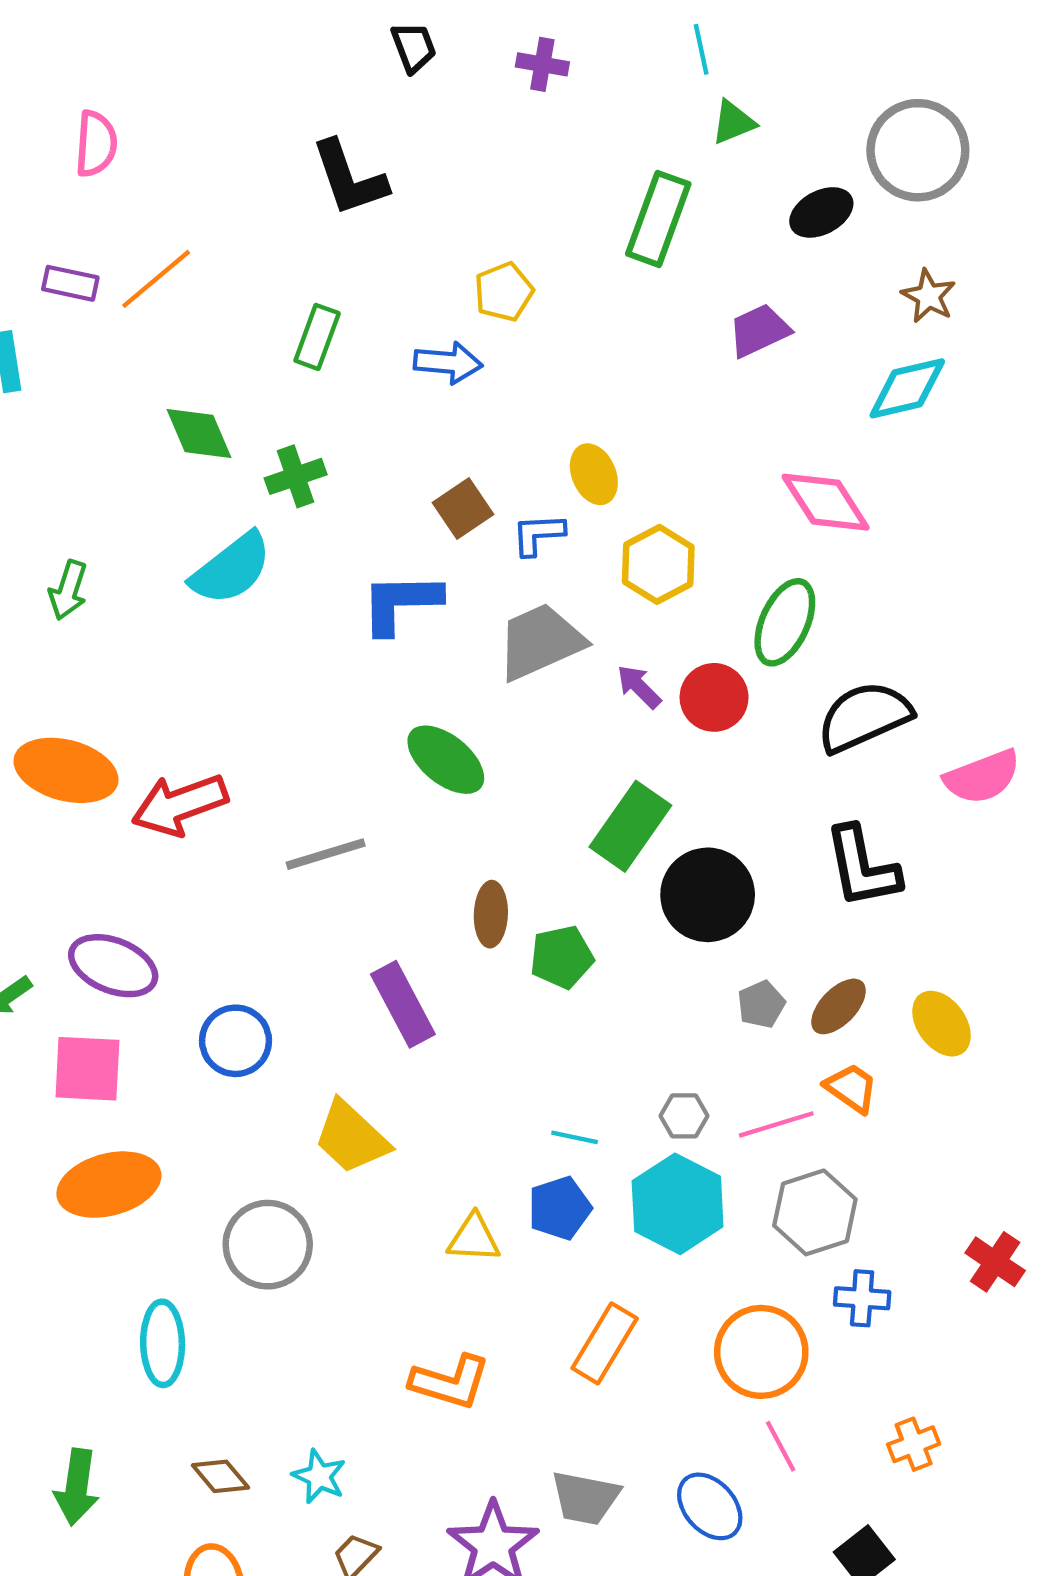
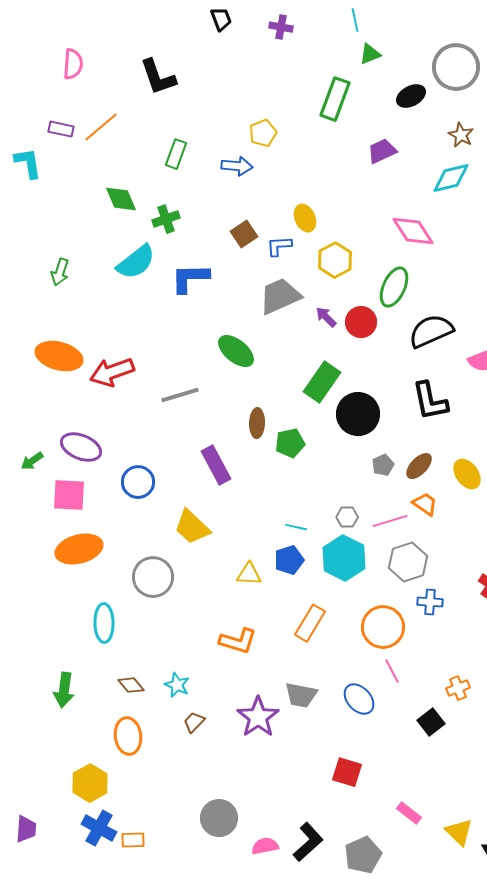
black L-shape: (349, 178) -> (158, 77), moved
blue L-shape: (401, 603) -> (190, 278), moved
orange cross: (914, 1444) -> (458, 688), moved

